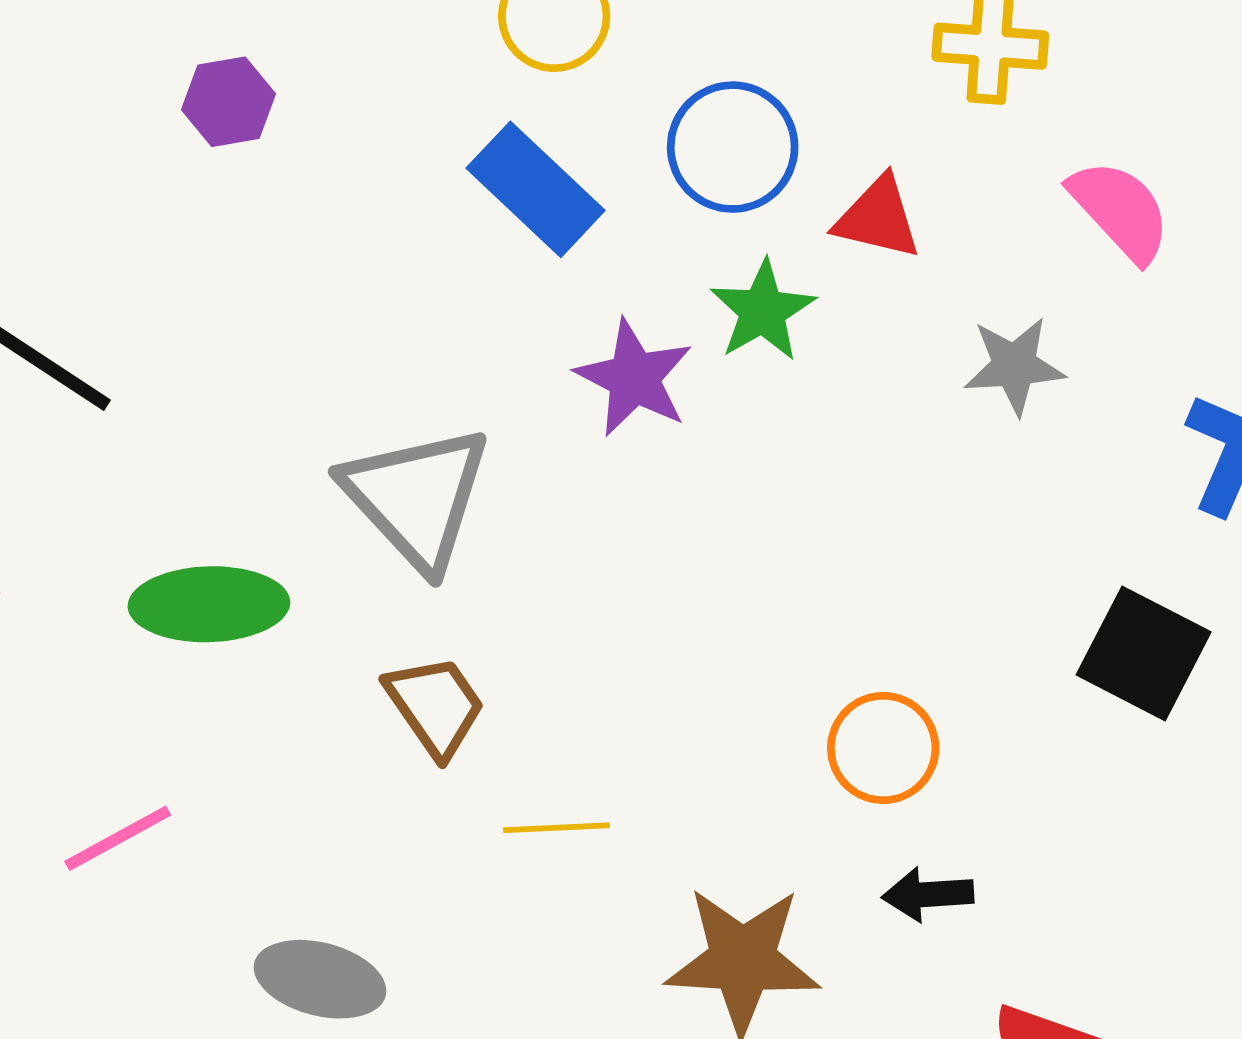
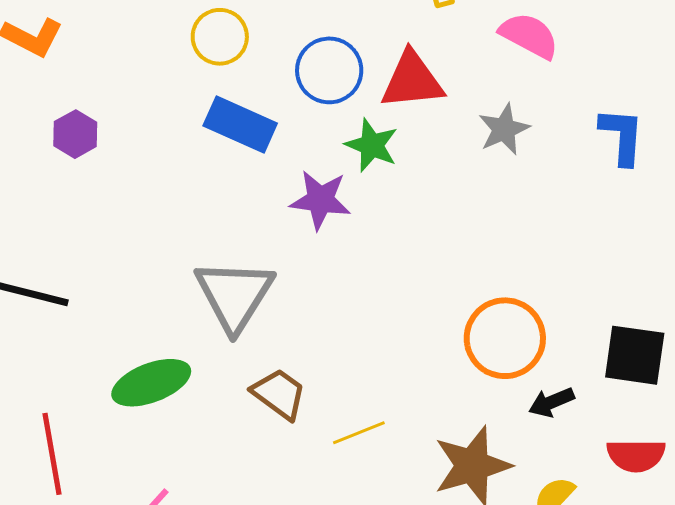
red triangle: (878, 218) -> (412, 80), size x1.4
gray triangle: (417, 497) -> (234, 295), turned 34
black square: (1144, 653) -> (635, 355), moved
orange circle: (883, 748) -> (505, 338), size x1.4

